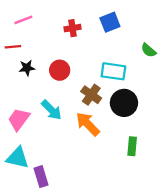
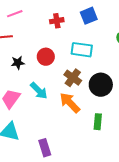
black star: (27, 68) -> (18, 63), moved
cyan rectangle: (113, 71) -> (82, 50), moved
green rectangle: (132, 146) -> (98, 122), moved
purple rectangle: (41, 177) -> (45, 148), moved

